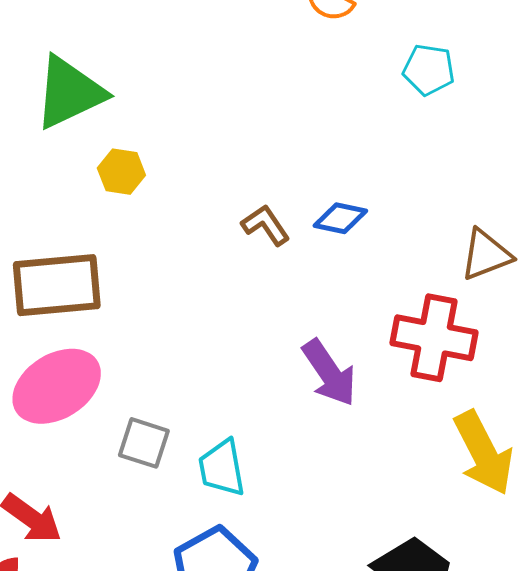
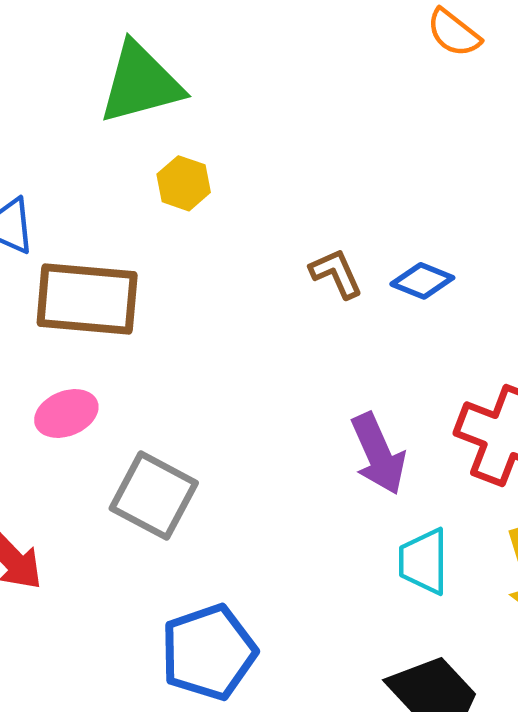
pink ellipse: (57, 386) -> (66, 413), size x0.6
gray square: (144, 443) -> (154, 496), size x1.4
cyan trapezoid: (222, 468) -> (424, 561), moved

